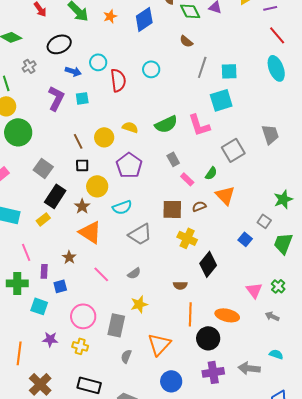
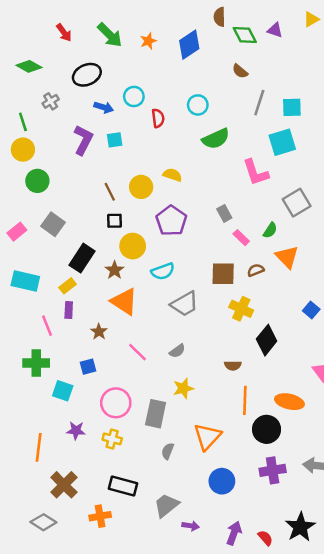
red semicircle: (118, 80) -> (158, 118), size x0.7
green semicircle: (166, 124) -> (216, 139), moved
green circle: (18, 132) -> (37, 181), size x0.7
gray square: (43, 168) -> (53, 224), moved
purple rectangle: (44, 271) -> (69, 310), moved

